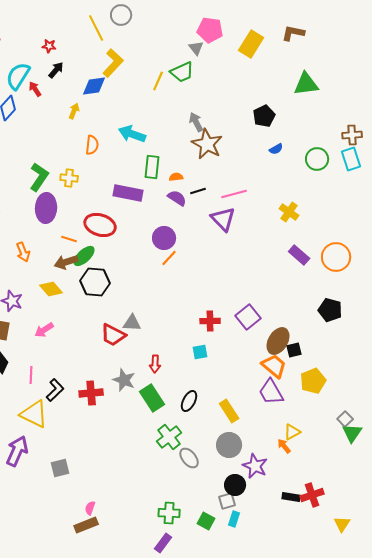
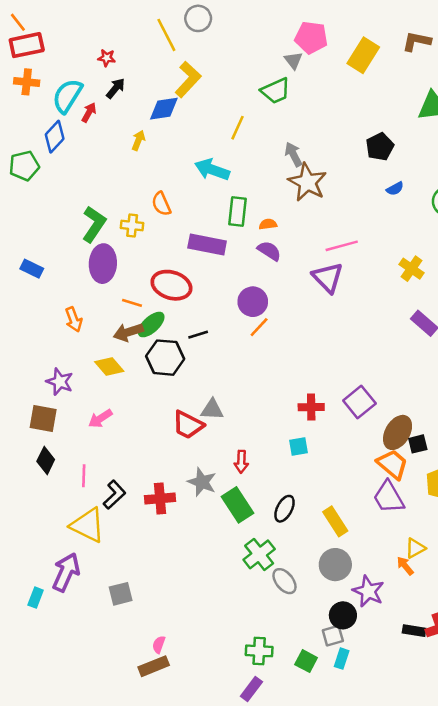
yellow line: (158, 81) -> (238, 128), moved
red arrow: (35, 89) -> (89, 112), turned 63
orange semicircle: (92, 145) -> (161, 204), moved, turned 150
black line: (198, 191) -> (198, 335), moved

